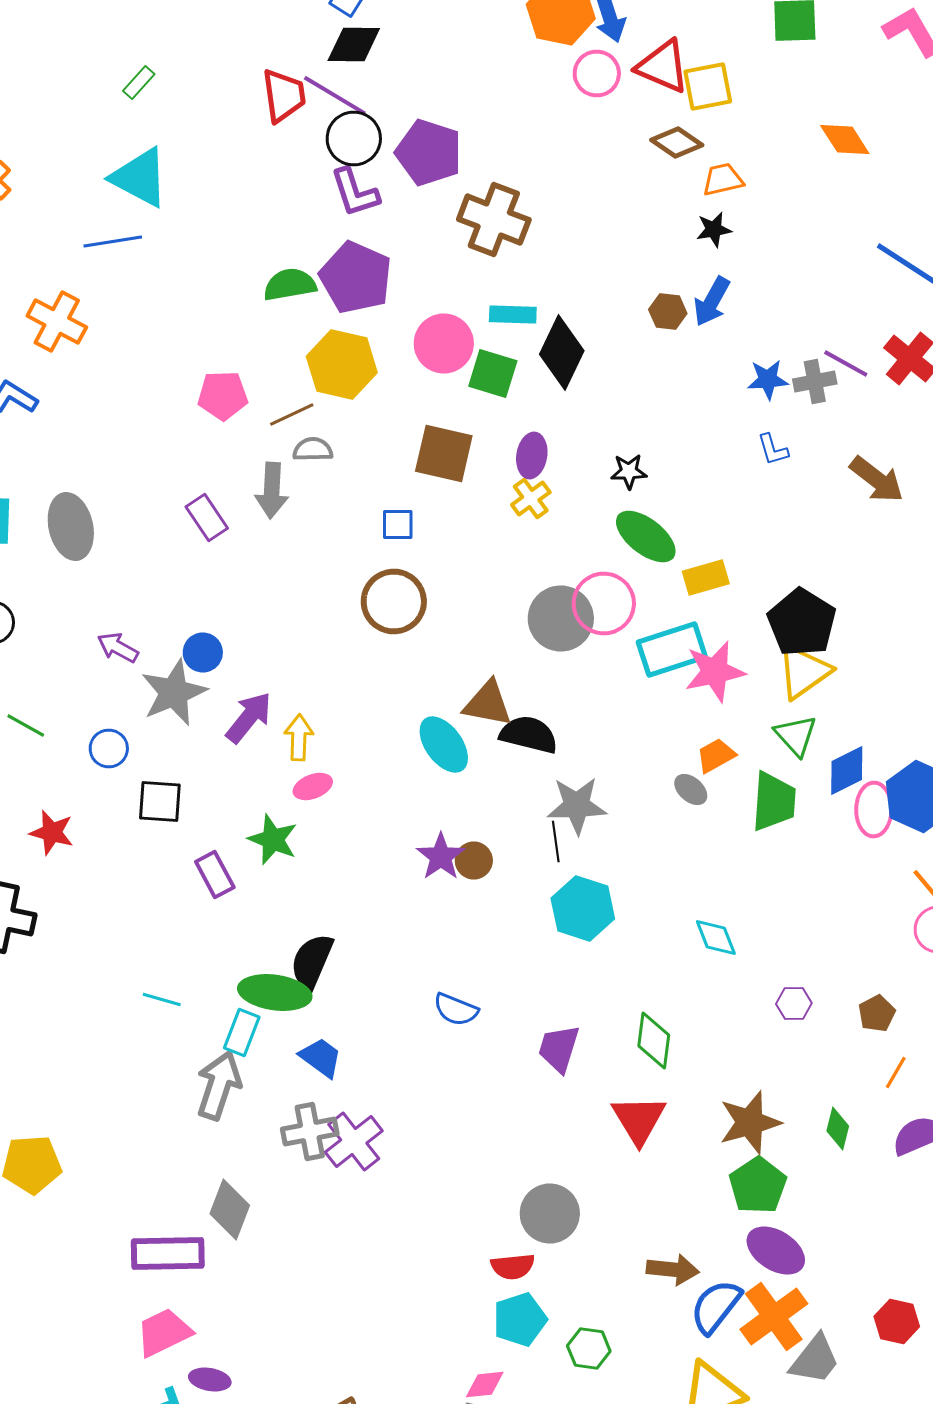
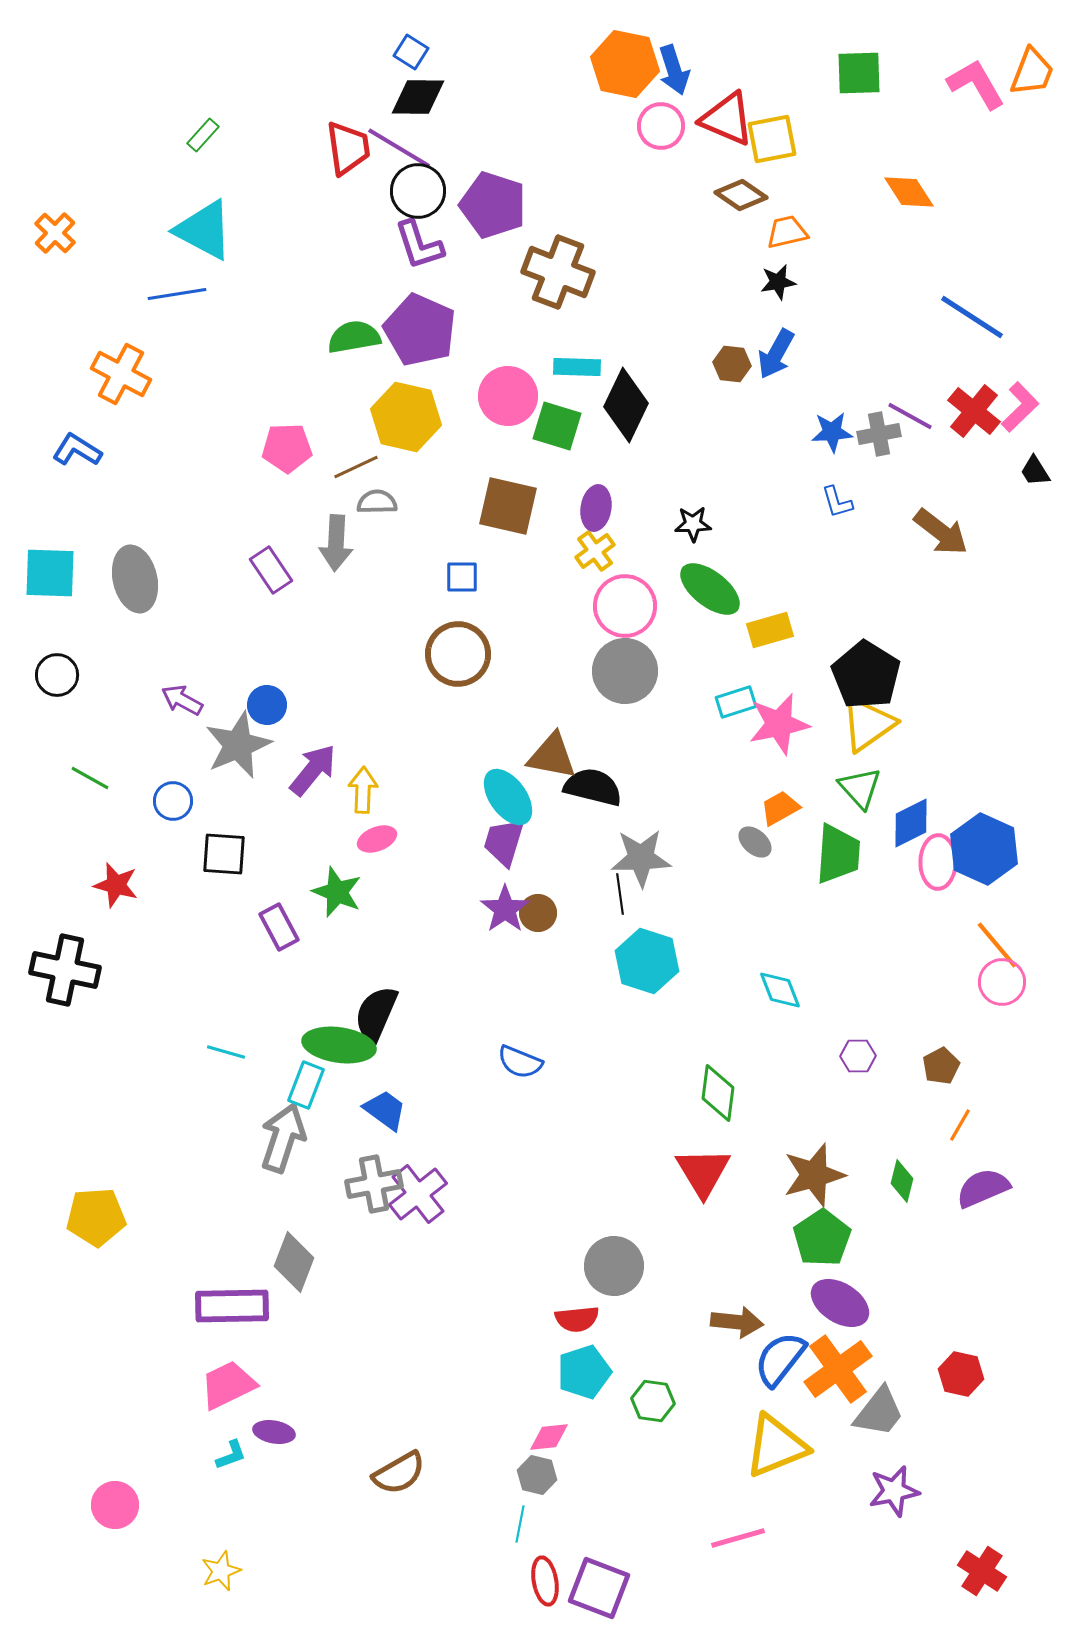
pink circle: (604, 604) -> (625, 606), moved
cyan rectangle: (672, 650) -> (736, 702), size x0.6
purple trapezoid: (559, 1048) -> (504, 842), moved

